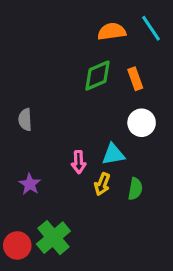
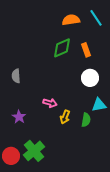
cyan triangle: (113, 154) -> (99, 105), moved
pink arrow: (79, 162) -> (50, 103), turned -72

